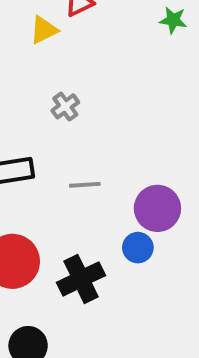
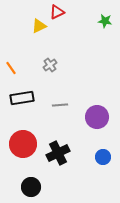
blue circle: (138, 248) -> (103, 157), moved

